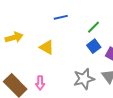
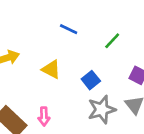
blue line: (61, 17) -> (69, 29), turned 40
blue square: (94, 46) -> (91, 80), moved

